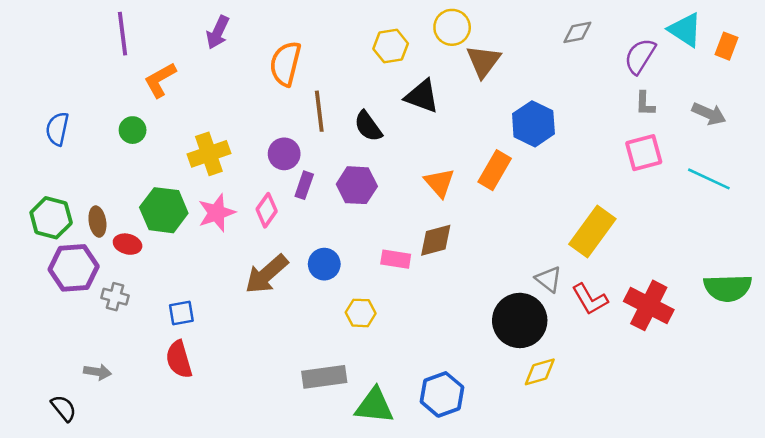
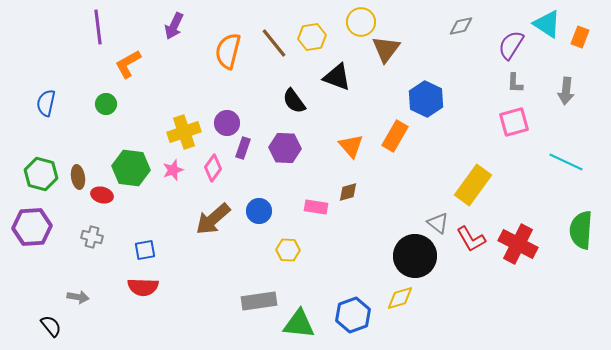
brown line: (319, 111) -> (274, 43), moved, turned -32
gray arrow: (709, 114) -> (566, 91), turned 72
yellow cross: (209, 154) -> (184, 132), moved
cyan line: (709, 179) -> (566, 162), moved
pink star: (216, 213) -> (173, 170), size x0.7
brown diamond: (436, 240) -> (348, 192), size x0.7
purple hexagon: (74, 268) -> (32, 227), moved
green semicircle: (728, 288) -> (581, 230), turned 96
red semicircle: (179, 359) -> (143, 287), turned -72
yellow diamond: (540, 372) -> (400, 298), moved

